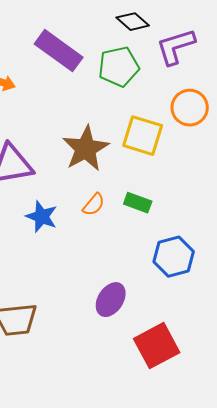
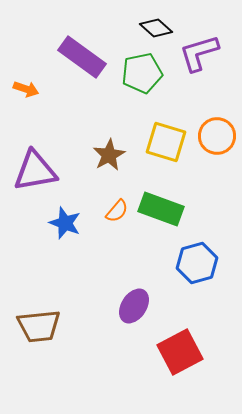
orange circle: (190, 108) -> (217, 136), moved
brown star: (86, 149) -> (109, 155), size x0.7
green rectangle: (138, 203) -> (161, 209), size x1.6

